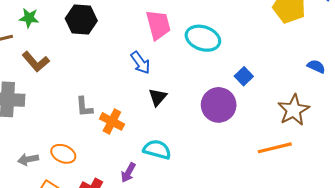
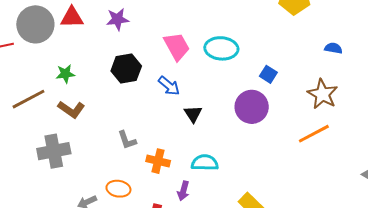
green star: (29, 18) -> (65, 74), moved
black hexagon: (81, 20) -> (126, 69), moved
orange cross: (112, 121) -> (158, 161), moved

